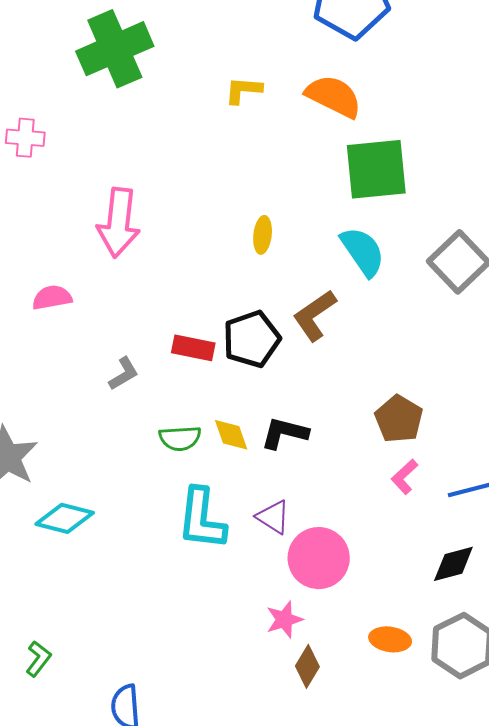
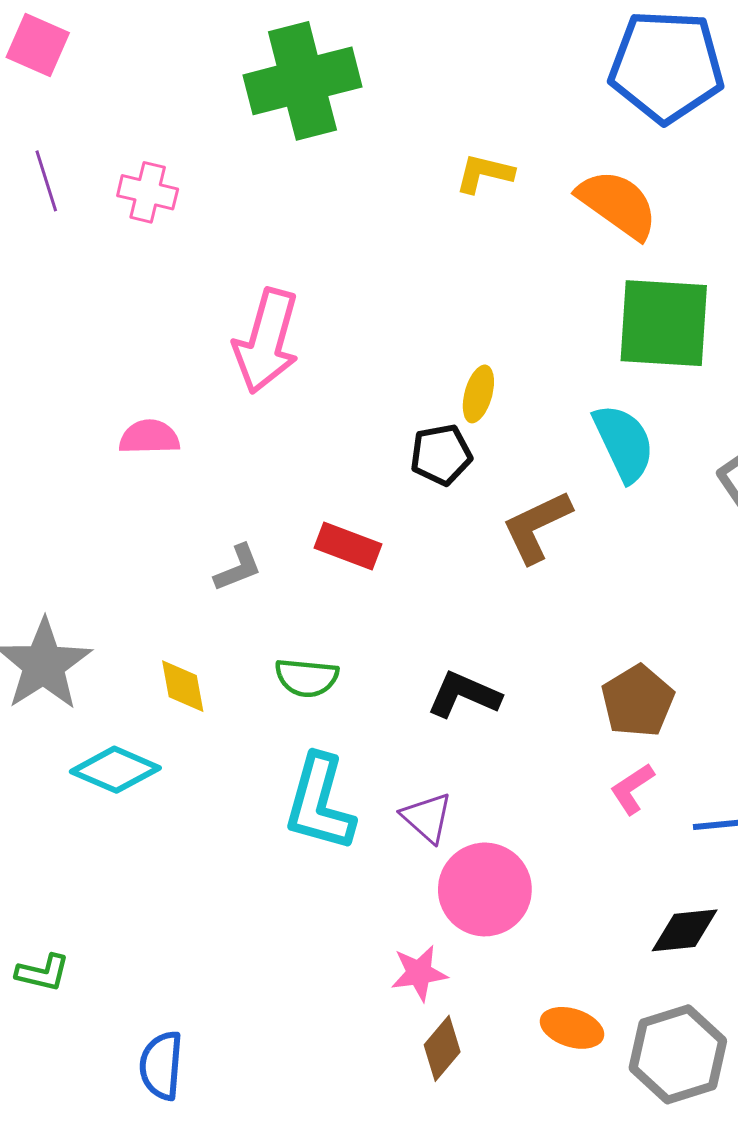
black pentagon: (252, 339) -> (441, 455), moved, size x0.7
yellow diamond: (231, 435) -> (183, 686), moved
green L-shape: (38, 659) -> (43, 973), turned 57

